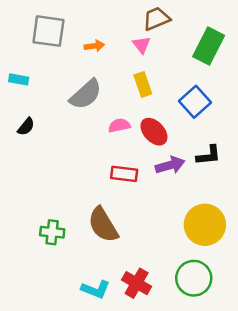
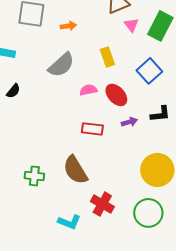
pink triangle: (142, 45) -> (131, 25), moved
purple arrow: (170, 165) -> (129, 122), size x0.7
red cross: (137, 283) -> (102, 204), moved

